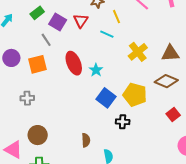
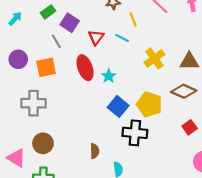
red triangle: (81, 21) -> (96, 37), moved
gray cross: (27, 98) -> (33, 103), size x1.6
black cross: (123, 122) -> (135, 133), size x1.6

